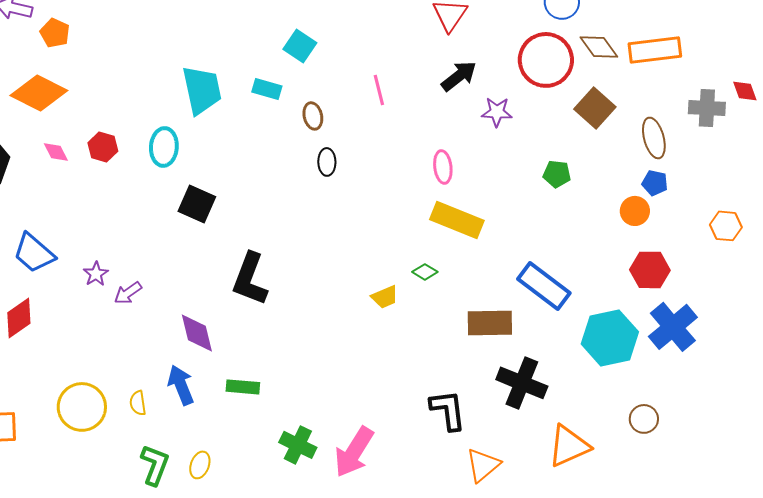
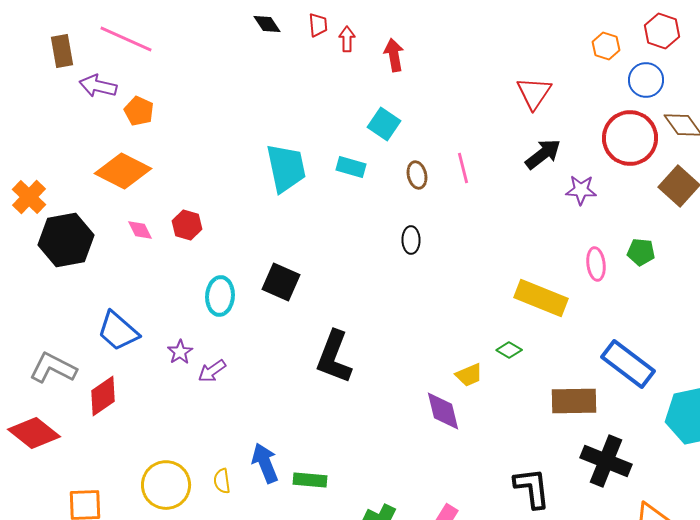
brown ellipse: (313, 116) -> (417, 175), moved
cyan ellipse: (164, 147) -> (220, 296), moved
pink ellipse: (443, 167) -> (596, 264), moved
purple diamond: (197, 333) -> (443, 411), moved
green rectangle: (243, 387) -> (310, 480), moved

